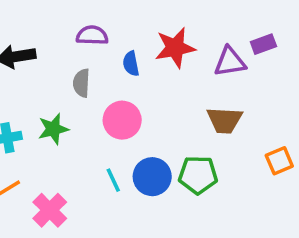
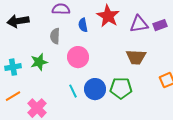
purple rectangle: (263, 44) -> (160, 25), moved
red star: (175, 48) -> (108, 16), turned -30

